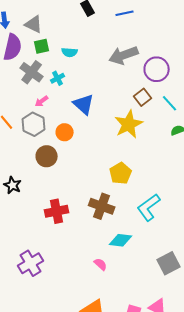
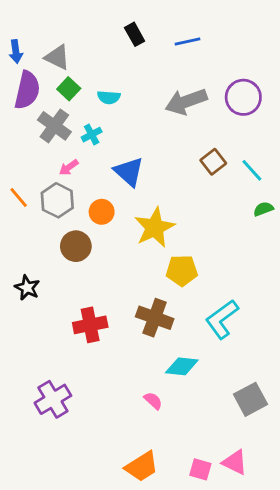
green square: (42, 46) -> (69, 89), turned -35
purple circle: (157, 69) -> (243, 97), moved
yellow star: (129, 124) -> (155, 228), moved
yellow pentagon: (121, 173) -> (182, 270), turned 30

